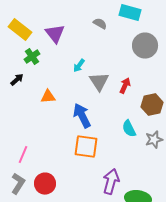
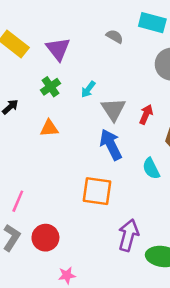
green cross: (32, 57) -> (50, 87), moved
blue arrow: (82, 116) -> (111, 145), moved

